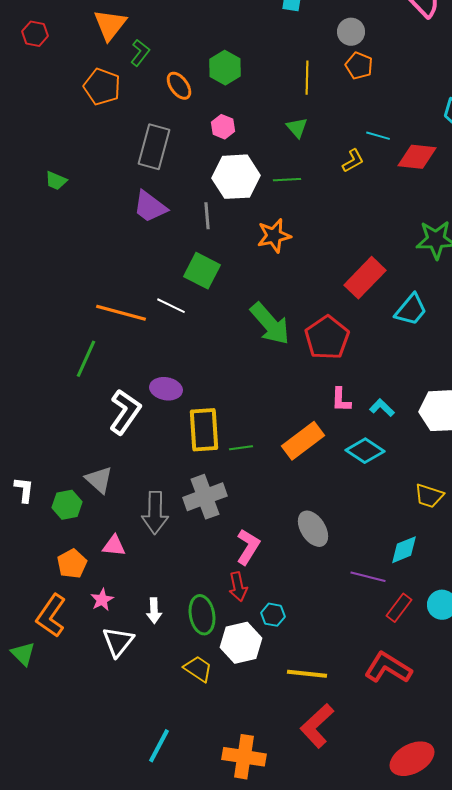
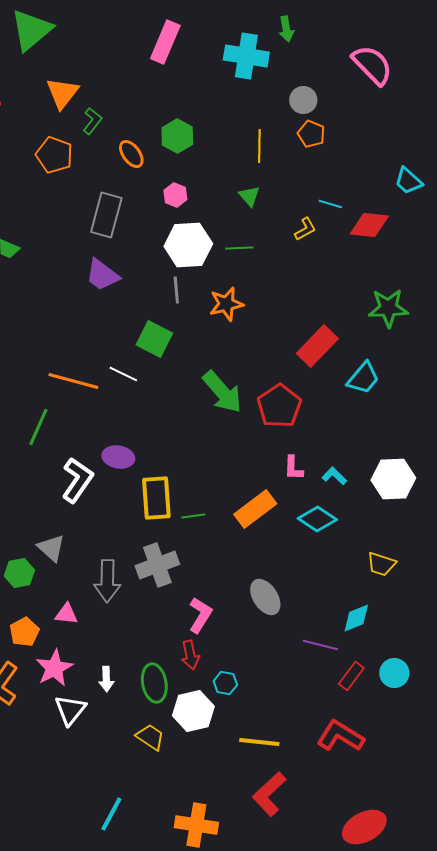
gray line: (207, 216) -> (176, 290), moved
pink star: (102, 600) -> (54, 668), size x1.6

